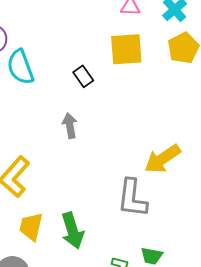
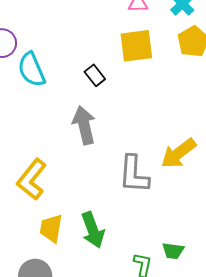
gray arrow: (70, 126) -> (84, 125), size x1.5
gray L-shape: (132, 198) -> (134, 174), moved

